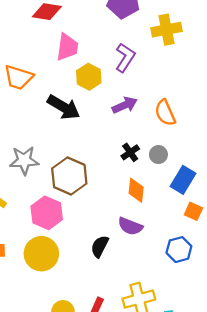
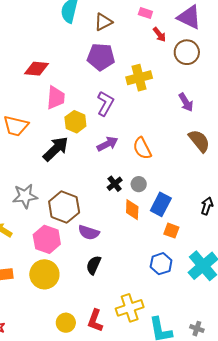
black arrow: (64, 107) -> (56, 149), turned -72
orange diamond: (136, 190) -> (132, 210), moved
purple semicircle: (130, 226) -> (89, 232), moved

